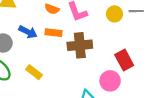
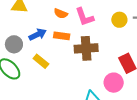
blue arrow: (28, 32) -> (38, 34), turned -54
yellow rectangle: (34, 72) -> (41, 61), moved

